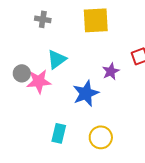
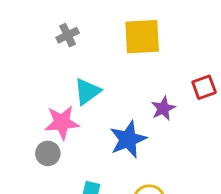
gray cross: (43, 19) -> (68, 35), turned -35
gray circle: (22, 73) -> (48, 153), moved

